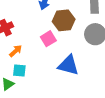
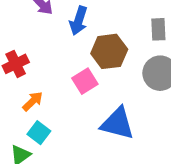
cyan square: (19, 70) -> (39, 133), turned 32

